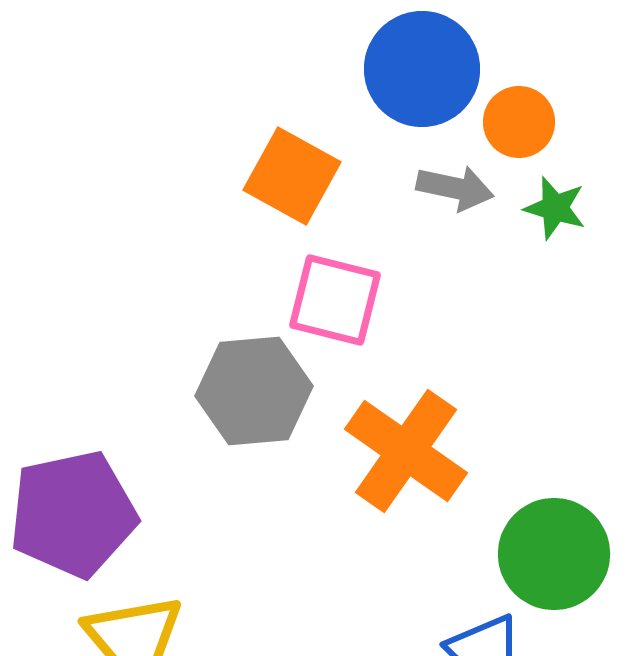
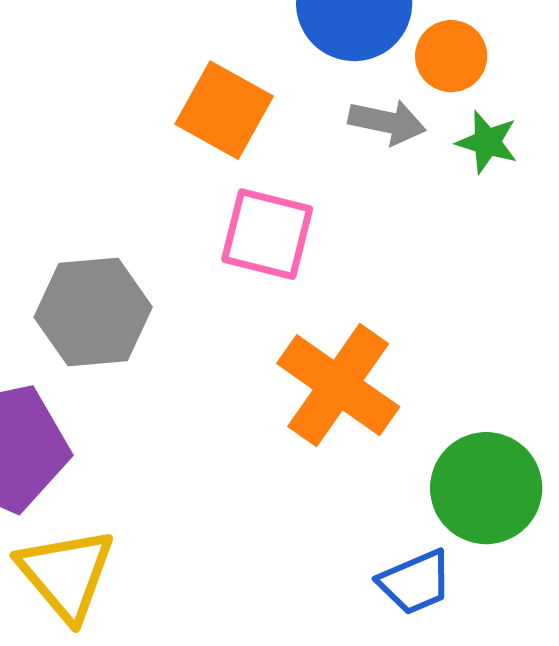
gray hexagon: (254, 391) -> (93, 312), moved

